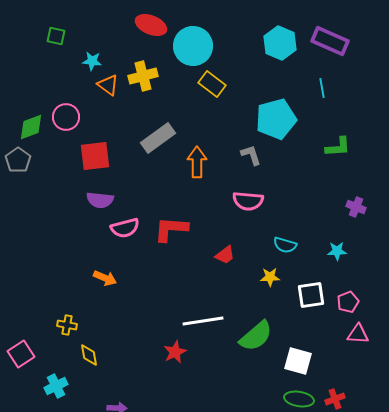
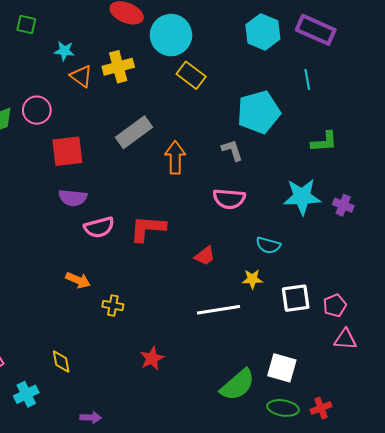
cyan star: (337, 251) -> (302, 197), moved, size x1.8
white line: (203, 321) -> (219, 310), moved
yellow cross: (67, 325) -> (113, 306), moved
green semicircle: (256, 336) -> (238, 385), moved

